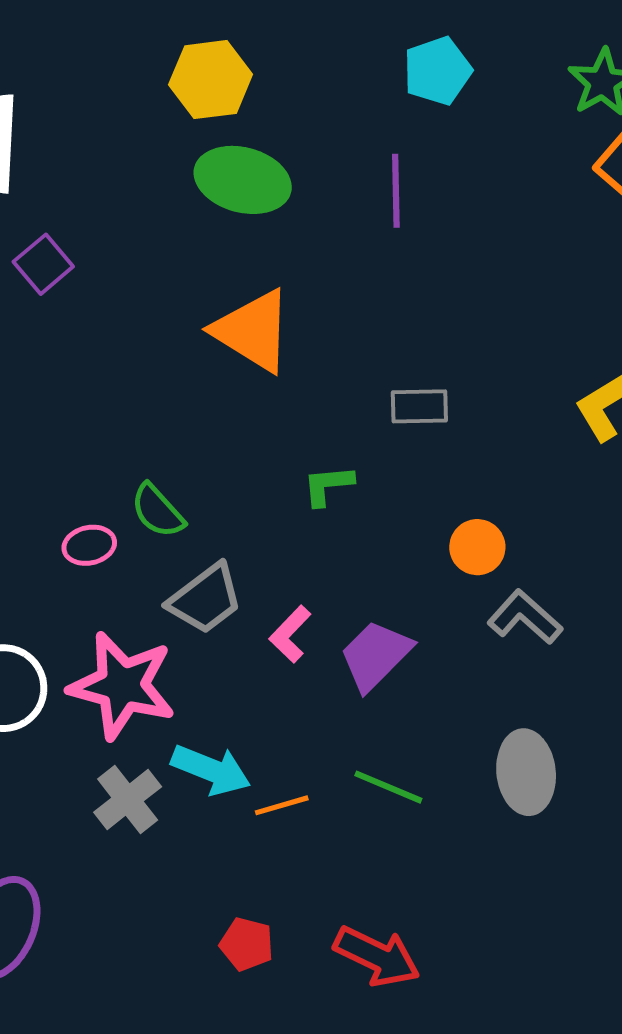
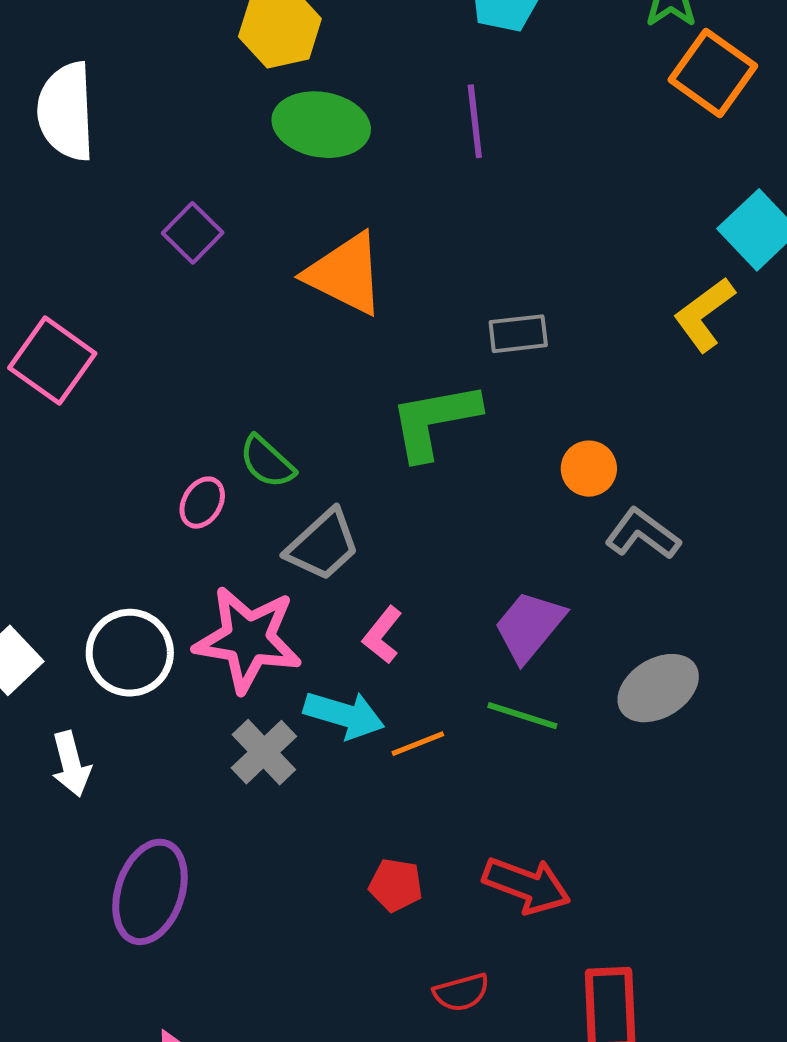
purple square: (43, 264) -> (193, 233), moved
green L-shape: (328, 485) -> (434, 421), size x1.8
pink ellipse: (89, 545) -> (202, 503), turned -42
pink L-shape: (290, 634) -> (382, 635), moved
purple trapezoid: (376, 655) -> (529, 626), moved
gray ellipse: (526, 772) -> (658, 688), turned 70

